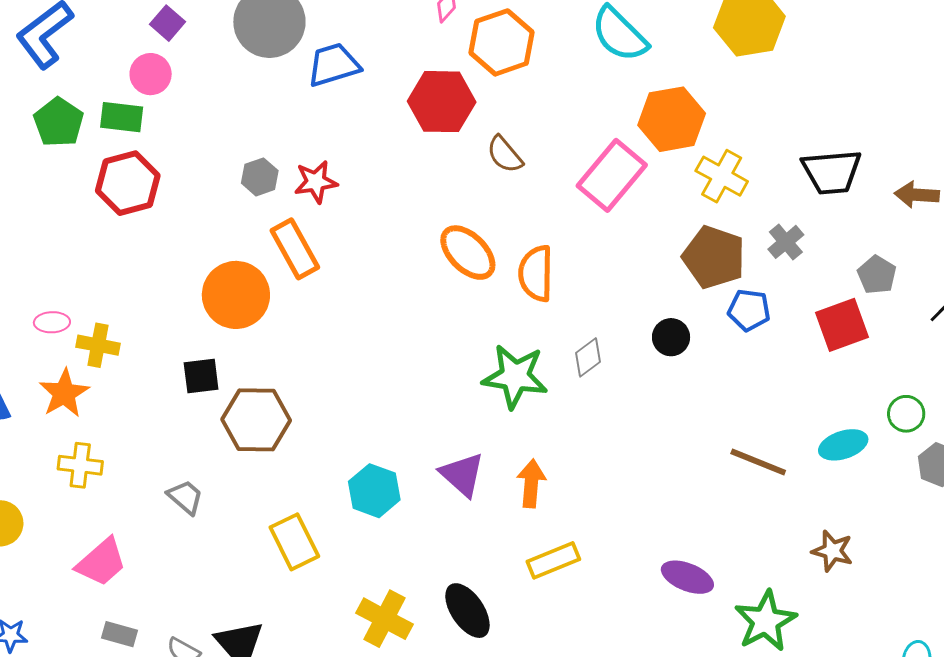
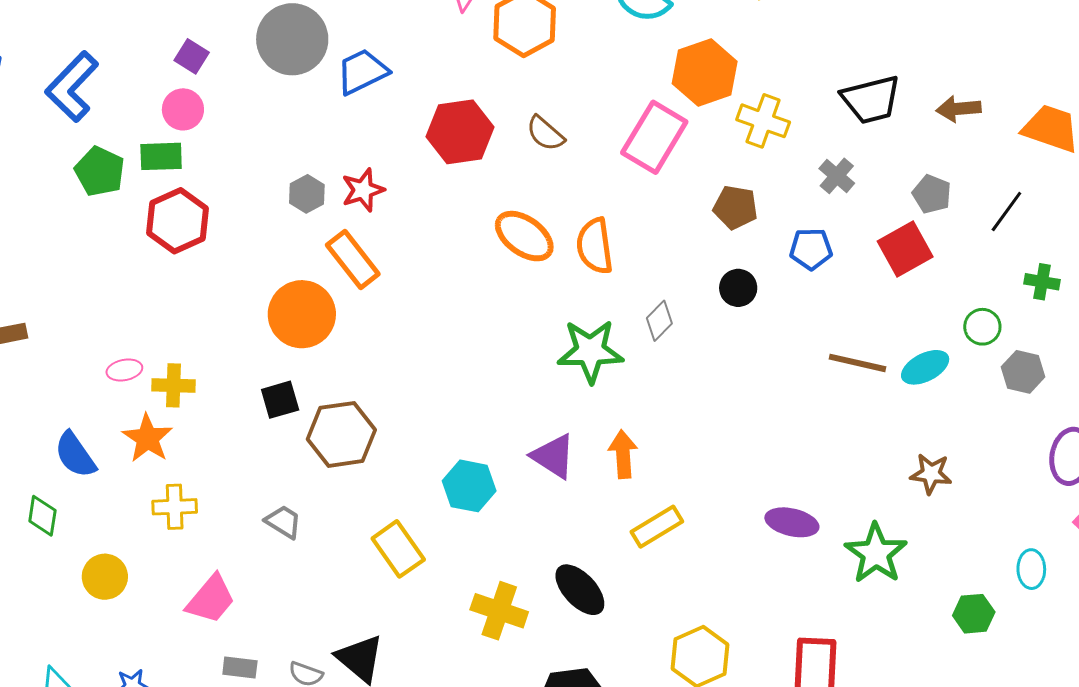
red hexagon: (442, 102) -> (460, 132), moved
brown pentagon: (714, 257) -> (735, 207), moved, size x0.7
brown line: (758, 462) -> (858, 363), moved

